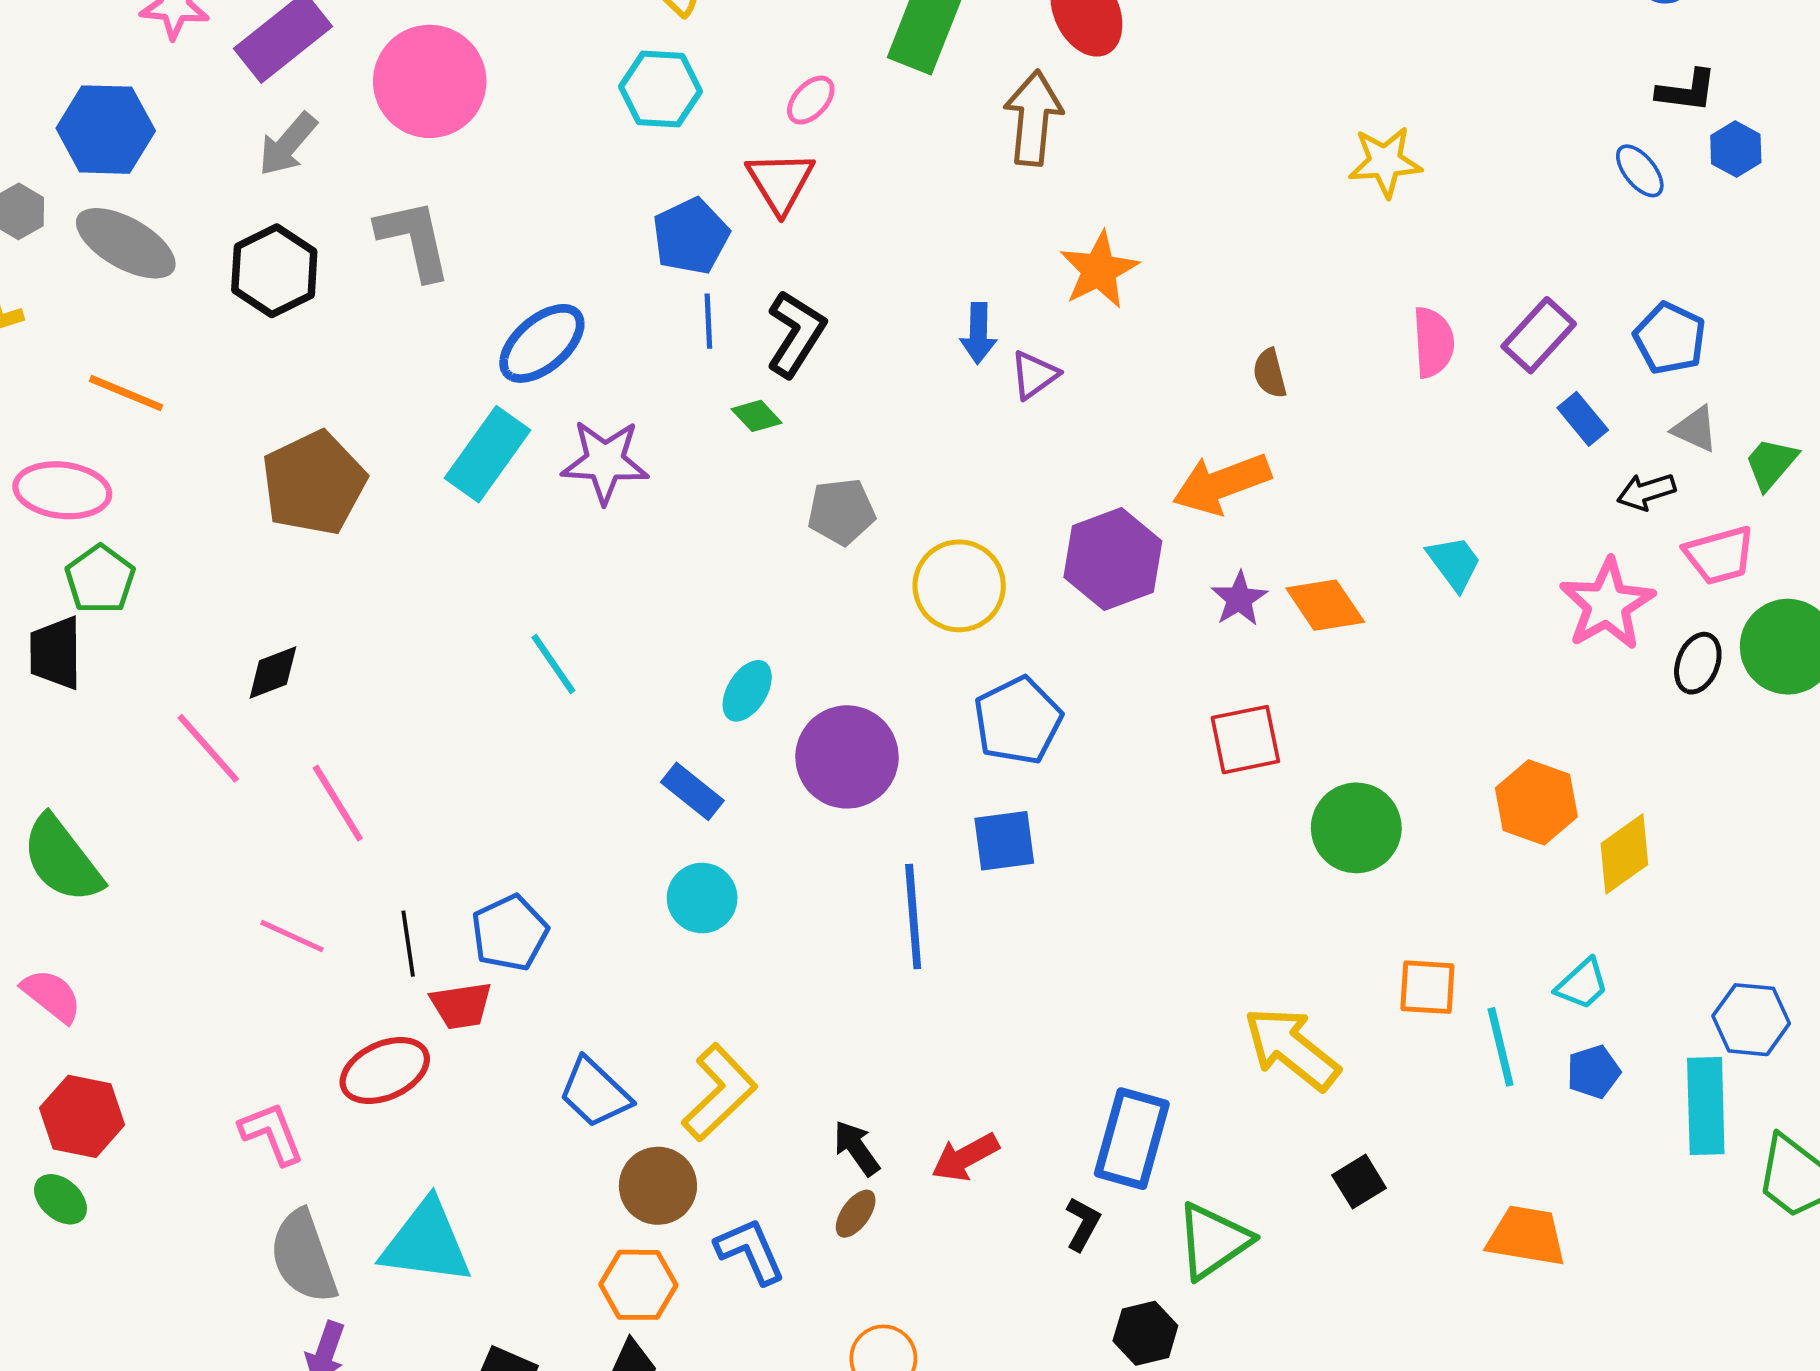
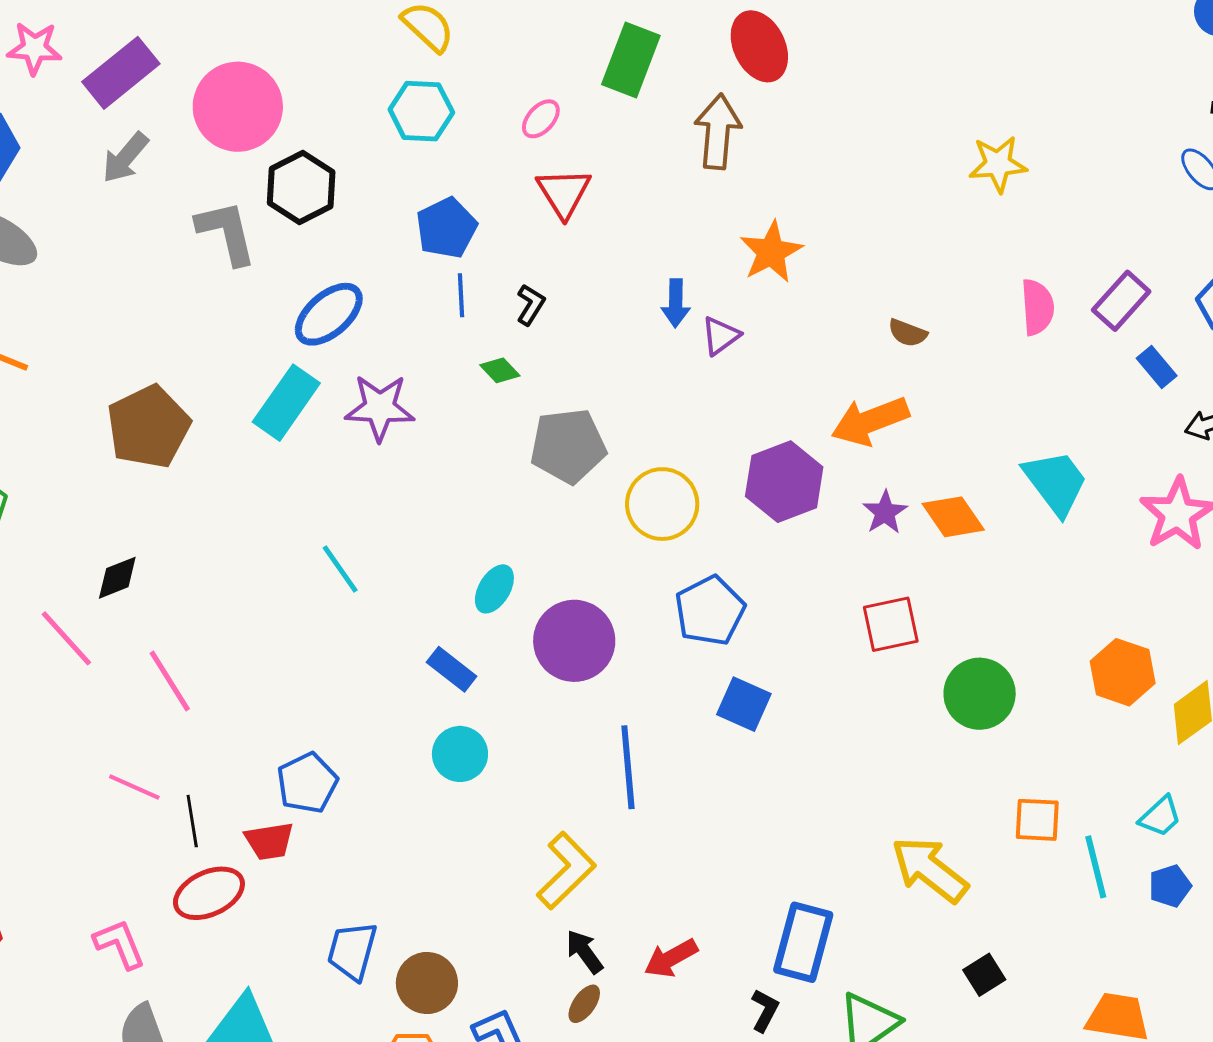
red triangle: (780, 182) -> (564, 193), moved
black hexagon: (274, 271) -> (301, 187), moved
black L-shape: (796, 334) -> (531, 305), size x0.6
brown semicircle: (1270, 373) -> (908, 333), turned -54
gray pentagon: (841, 512) -> (568, 446), size x1.4
cyan trapezoid: (1454, 563) -> (1056, 482), size x1.5
blue square: (1004, 841) -> (744, 704), moved, turned 32
black line: (408, 944) -> (192, 821), moved
yellow L-shape: (719, 1092) -> (566, 871), moved
blue trapezoid: (595, 1093) -> (352, 951), moved, turned 62

